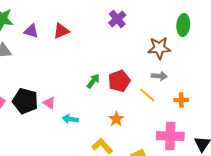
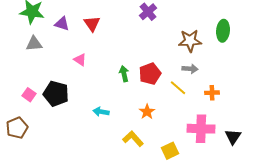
green ellipse: (183, 25) -> (223, 31), moved
red triangle: (61, 31) -> (92, 24), turned -42
green arrow: (93, 81) -> (124, 74), turned -49
pink triangle: (49, 103) -> (80, 60), moved

